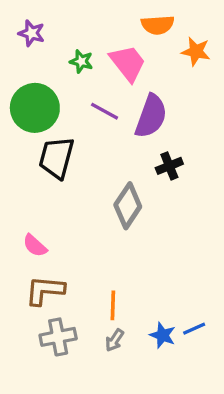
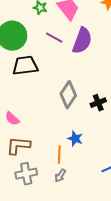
black trapezoid: (56, 158) -> (25, 66), turned 68
black cross: (169, 166) -> (98, 103), moved
blue star: (163, 335) -> (75, 139), moved

